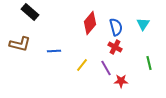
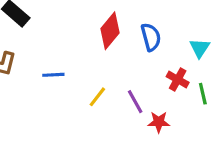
cyan triangle: (143, 24) -> (200, 48), moved
red cross: (115, 47) -> (178, 80), moved

